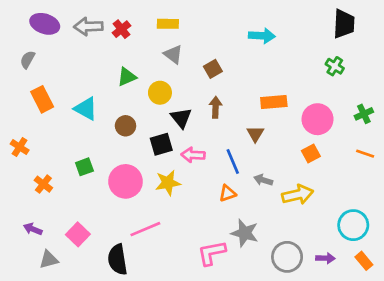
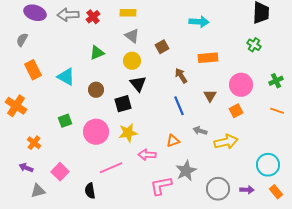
yellow circle: (160, 93) -> (132, 61), moved
orange rectangle: (274, 102) -> (208, 58), moved
brown arrow: (216, 107) -> (181, 76), moved, turned -35
brown triangle: (255, 134) -> (210, 96), moved
orange cross: (20, 147) -> (16, 106), size x1.5
pink arrow: (193, 155) -> (147, 155), moved
blue line: (233, 162) -> (179, 106), moved
orange cross: (43, 184) -> (34, 143), moved
gray star: (245, 233) -> (186, 171), turned 30
black semicircle: (118, 260) -> (90, 191), size x0.7

